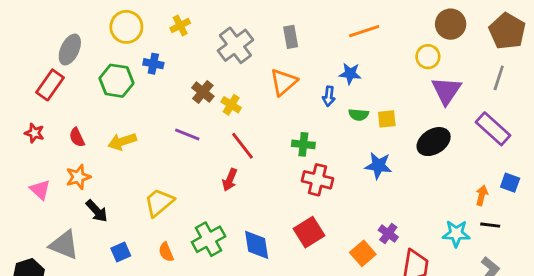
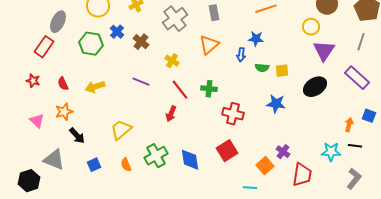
blue cross: (153, 64) -> (117, 32), turned 32
brown cross: (203, 92) -> (141, 42), moved
green cross: (303, 144) -> (209, 89), moved

